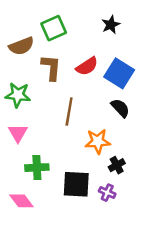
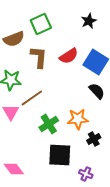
brown line: (69, 112) -> (32, 98), moved, turned 45
green cross: (37, 168) -> (49, 124), moved, turned -30
purple cross: (107, 193) -> (86, 174), moved

